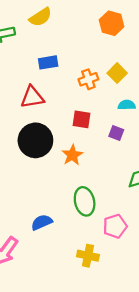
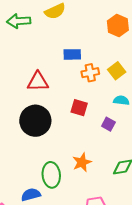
blue rectangle: (48, 62) -> (72, 54), moved
orange star: (72, 155) -> (82, 162), moved
green ellipse: (85, 201) -> (51, 175), moved

